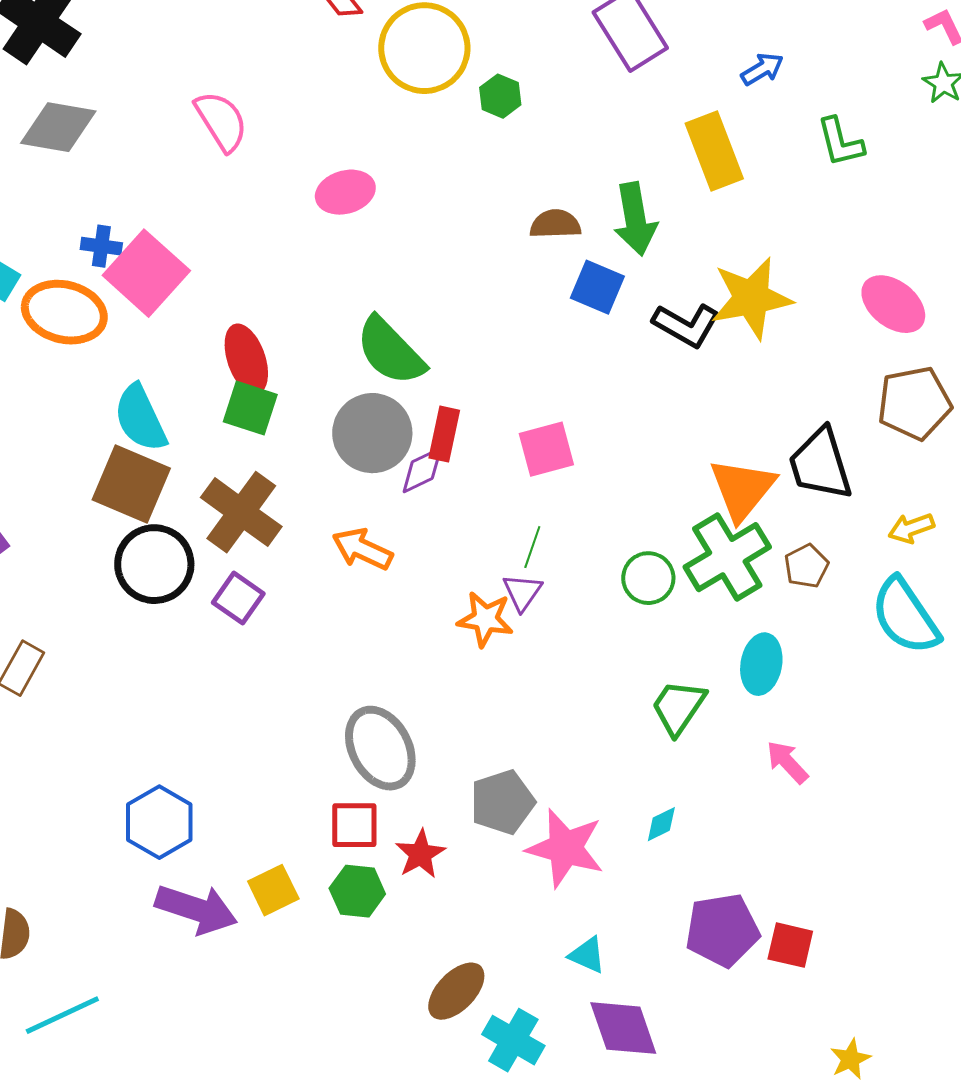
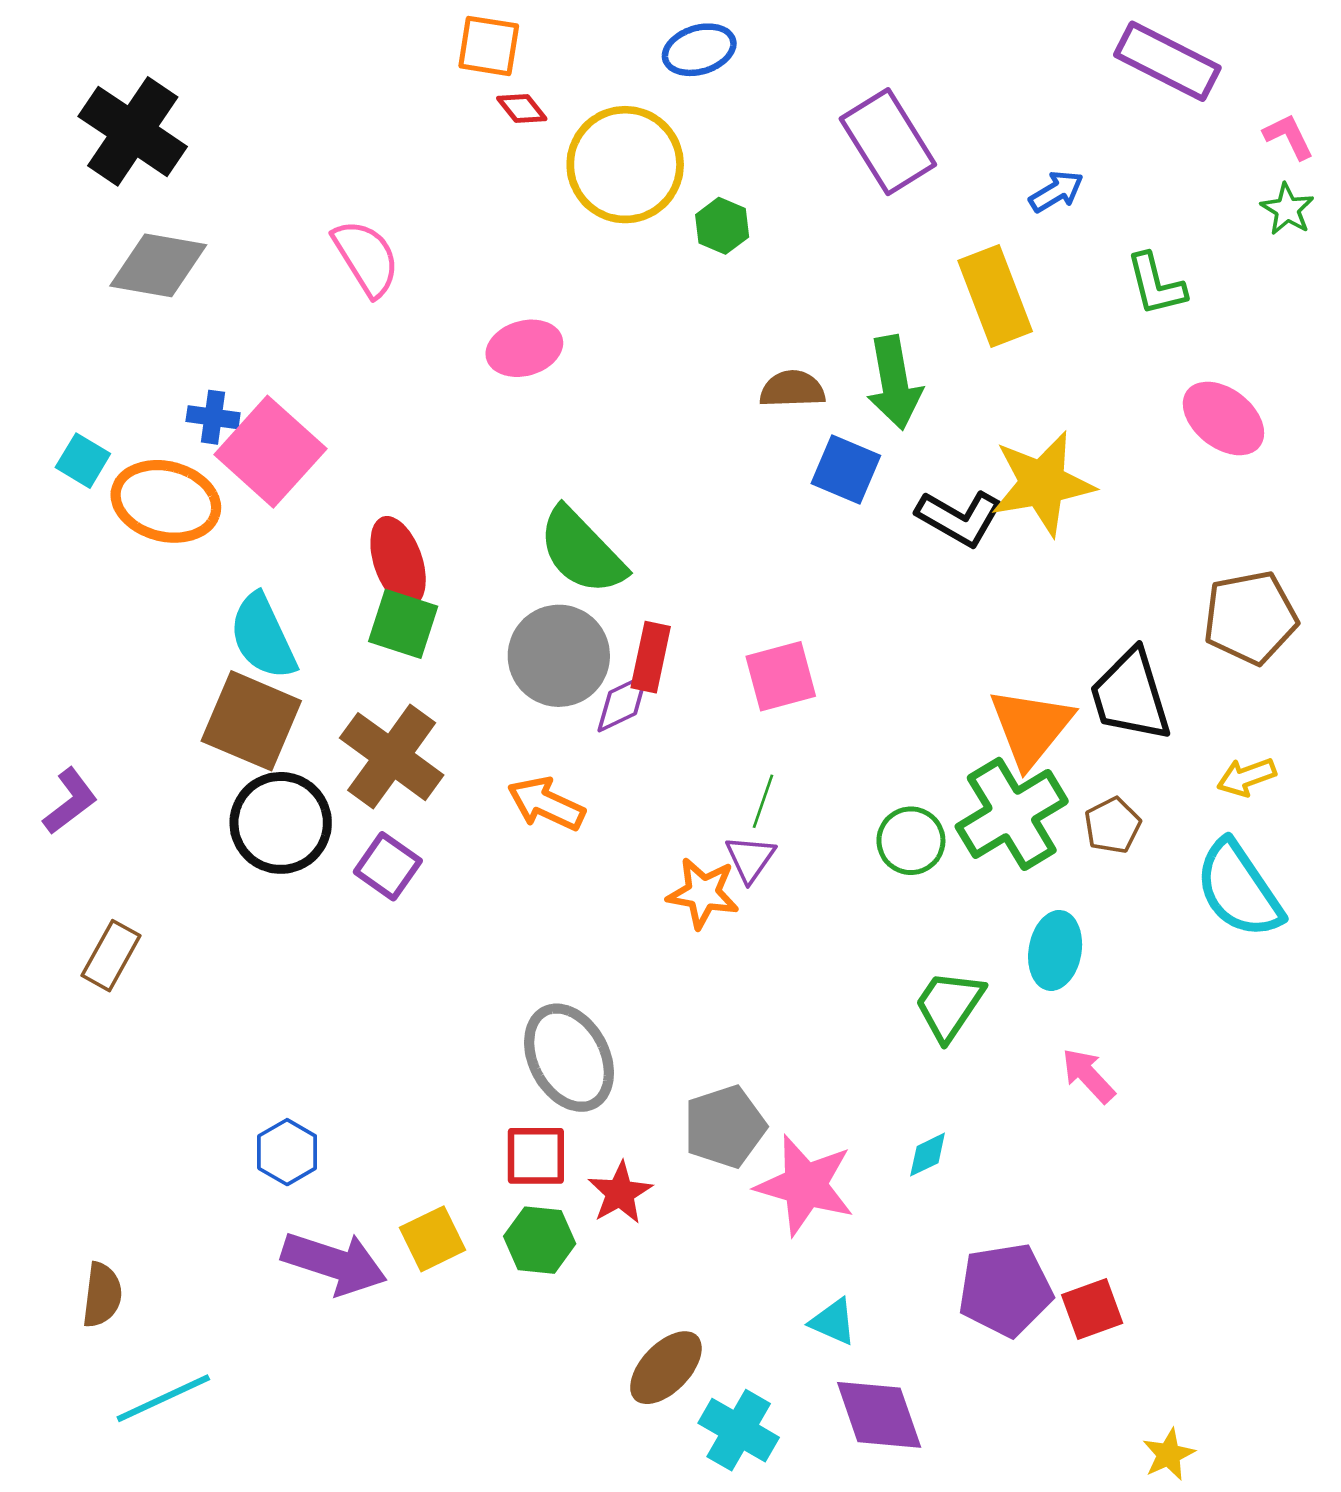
pink ellipse: (893, 304) -> (1223, 418), moved
blue hexagon: (159, 822) -> (287, 1152), size x0.7
red square: (790, 945) -> (1092, 1309), turned -33

